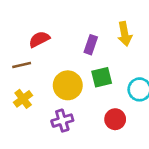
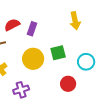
purple rectangle: (91, 45) -> (32, 29), moved
purple cross: (62, 121) -> (21, 90), moved

